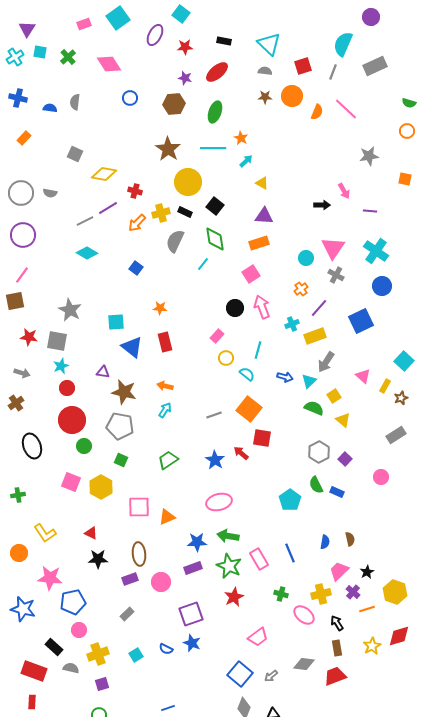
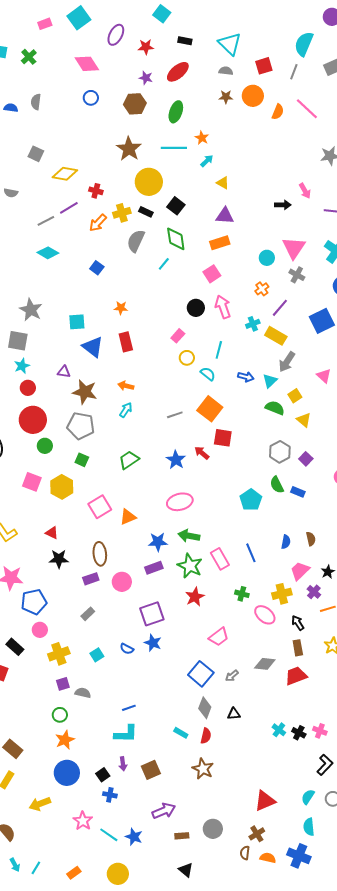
cyan square: (181, 14) -> (162, 14), moved
pink diamond: (109, 64) -> (87, 64), moved
yellow rectangle: (315, 336) -> (276, 336), turned 50
pink square: (139, 507) -> (100, 507), turned -30
gray semicircle: (71, 668) -> (83, 693), moved

